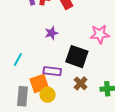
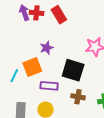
orange square: (39, 83) -> (32, 67), moved
brown cross: (81, 83) -> (78, 97), turned -32

